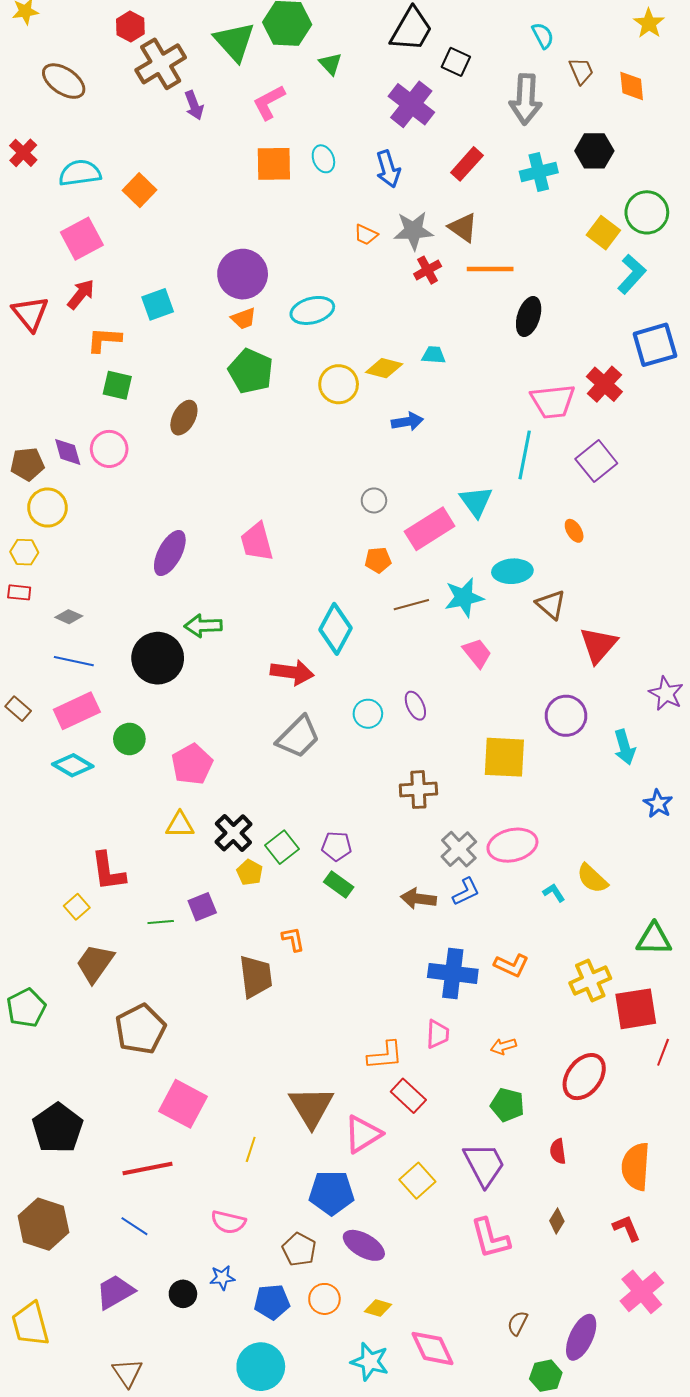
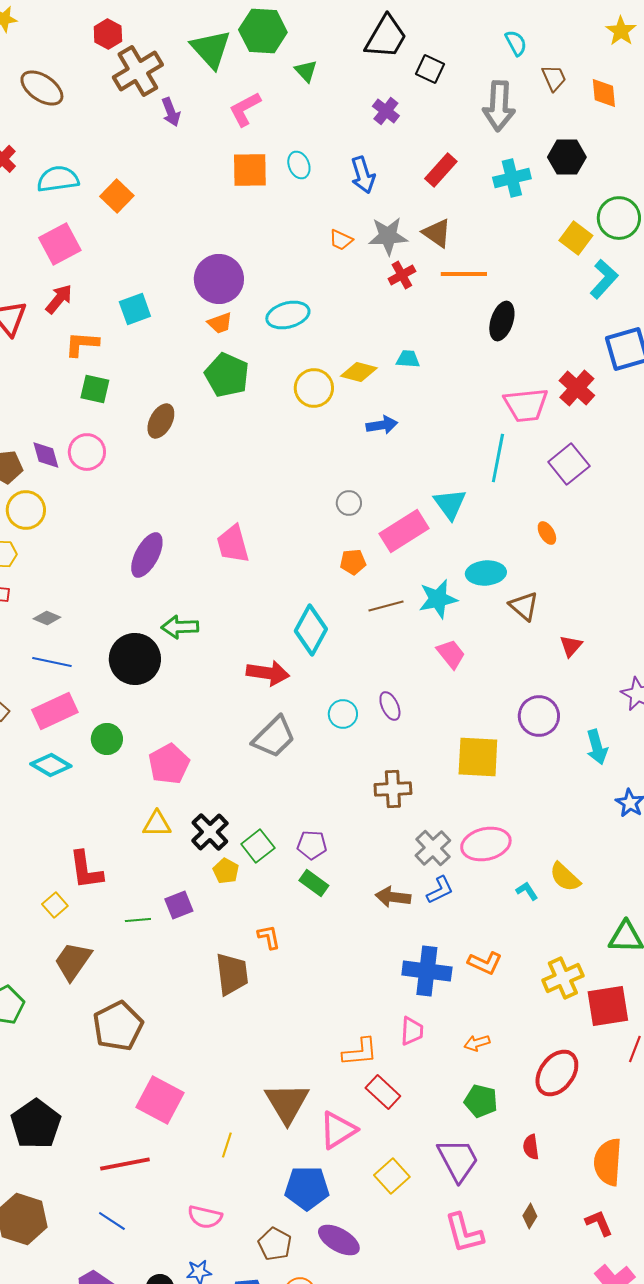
purple cross: (411, 104) -> (386, 111), size x0.6
red triangle: (598, 645) -> (571, 646), size x0.6

